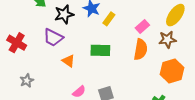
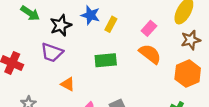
brown star: (167, 40) -> (191, 40), moved
orange semicircle: (141, 49) -> (150, 54), turned -55
orange triangle: (68, 61) -> (68, 84), moved

